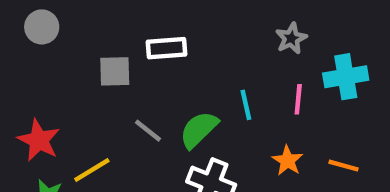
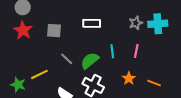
white rectangle: (167, 48) -> (92, 23), moved
cyan cross: (346, 77) -> (158, 24), moved
red star: (39, 140) -> (23, 30), moved

